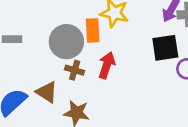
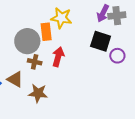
black square: (165, 48) -> (101, 41), turned 30

